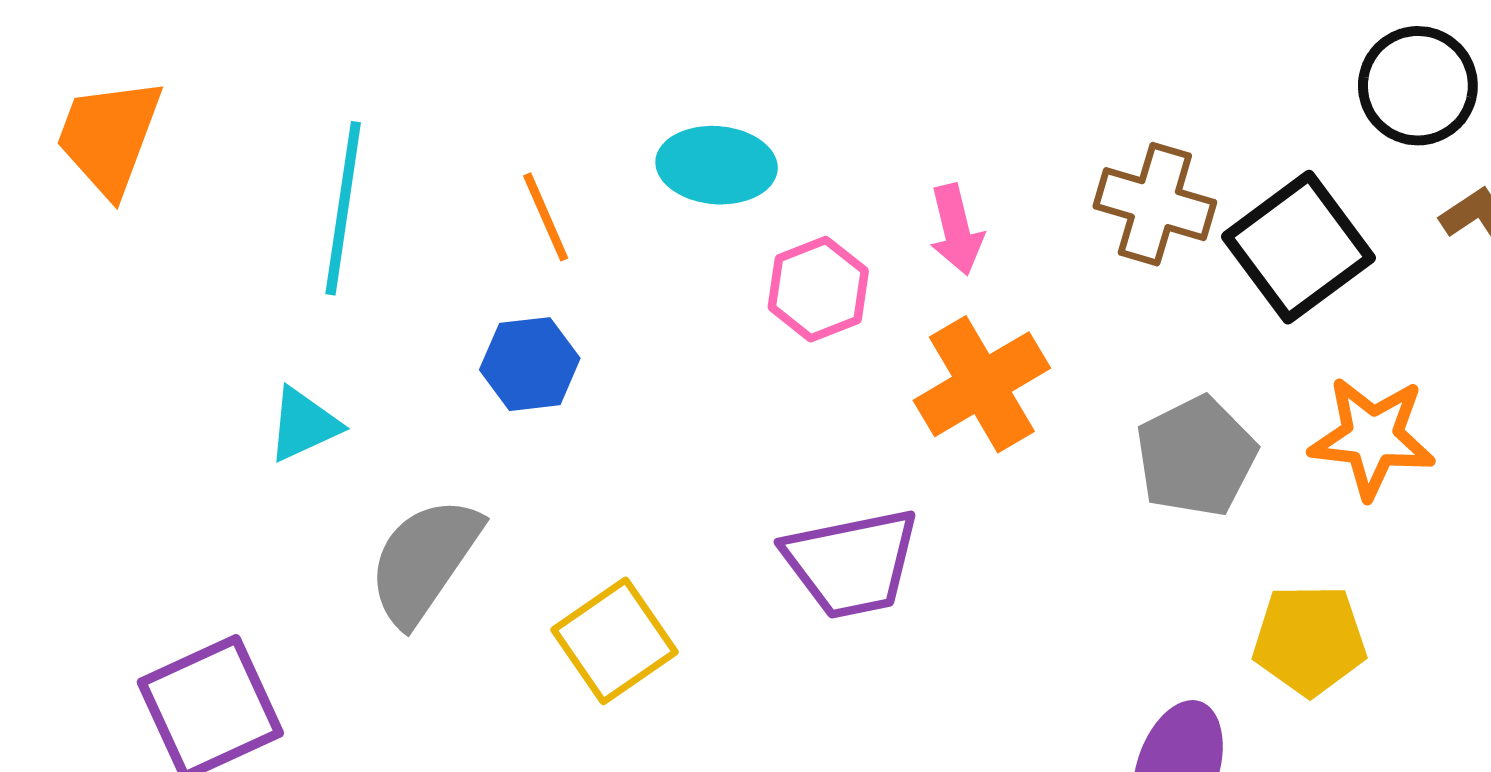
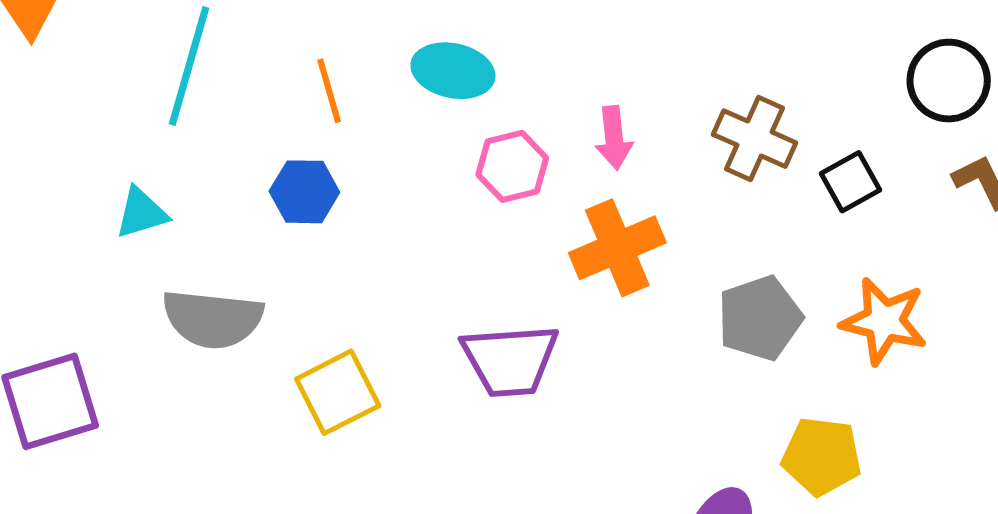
black square: (1299, 247) -> (851, 182), size x0.6
gray semicircle: (424, 561) -> (213, 319), turned -126

